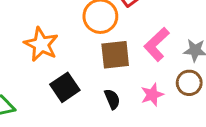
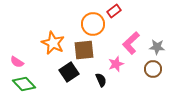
brown square: (115, 55) -> (84, 50), moved
pink star: (152, 95) -> (116, 64), moved

